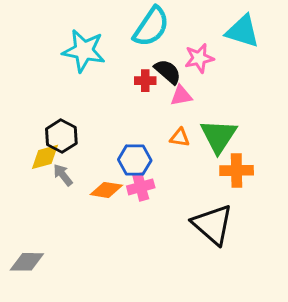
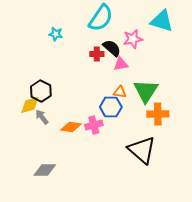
cyan star: (84, 51) -> (56, 34), size x0.5
blue hexagon: (135, 160) -> (111, 107), moved
gray diamond: (27, 262) -> (45, 170), moved

